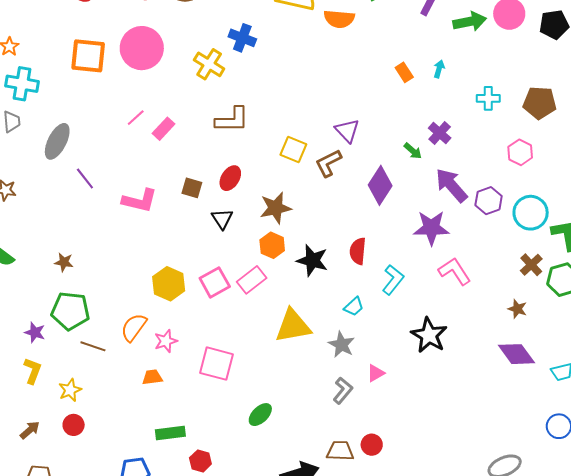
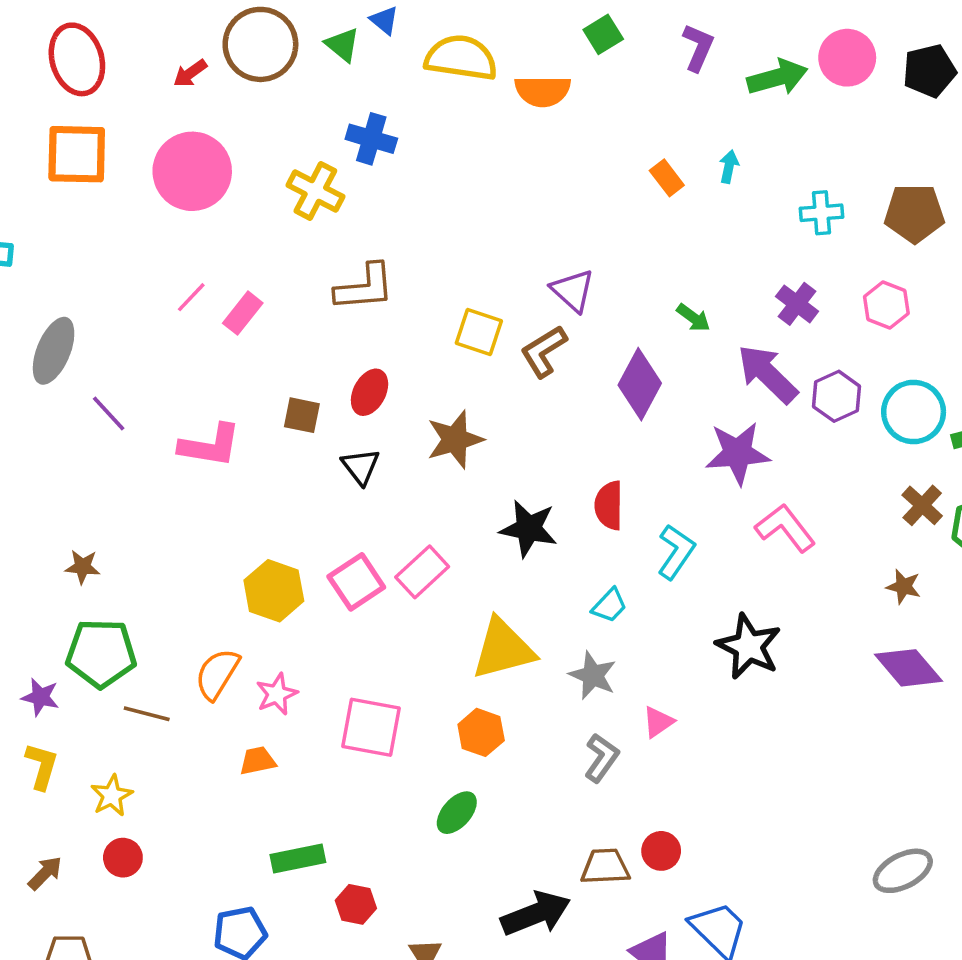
orange square: (88, 56) -> (77, 154), moved
purple cross: (440, 133) -> (797, 304), moved
orange hexagon: (272, 245) -> (481, 732), moved

